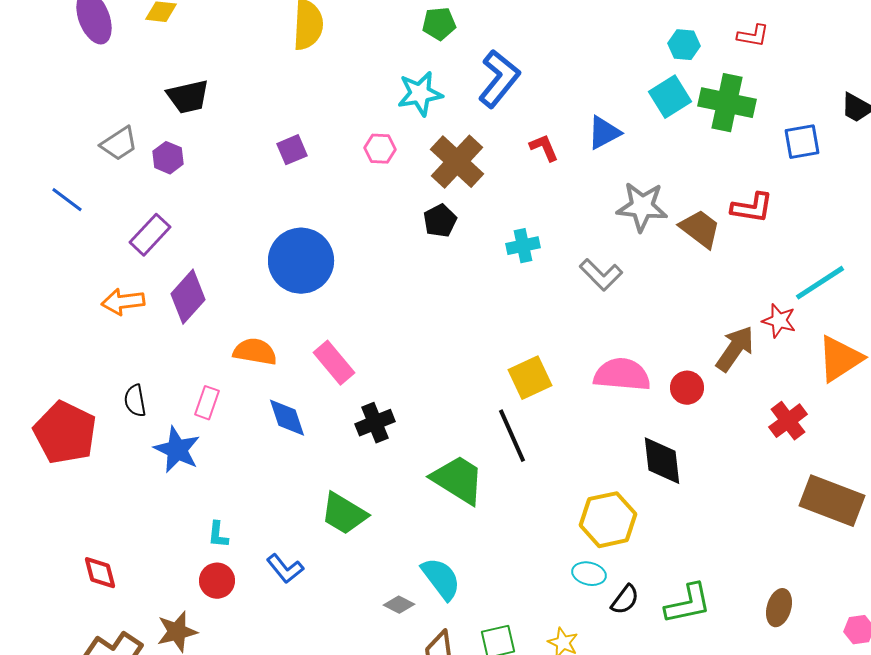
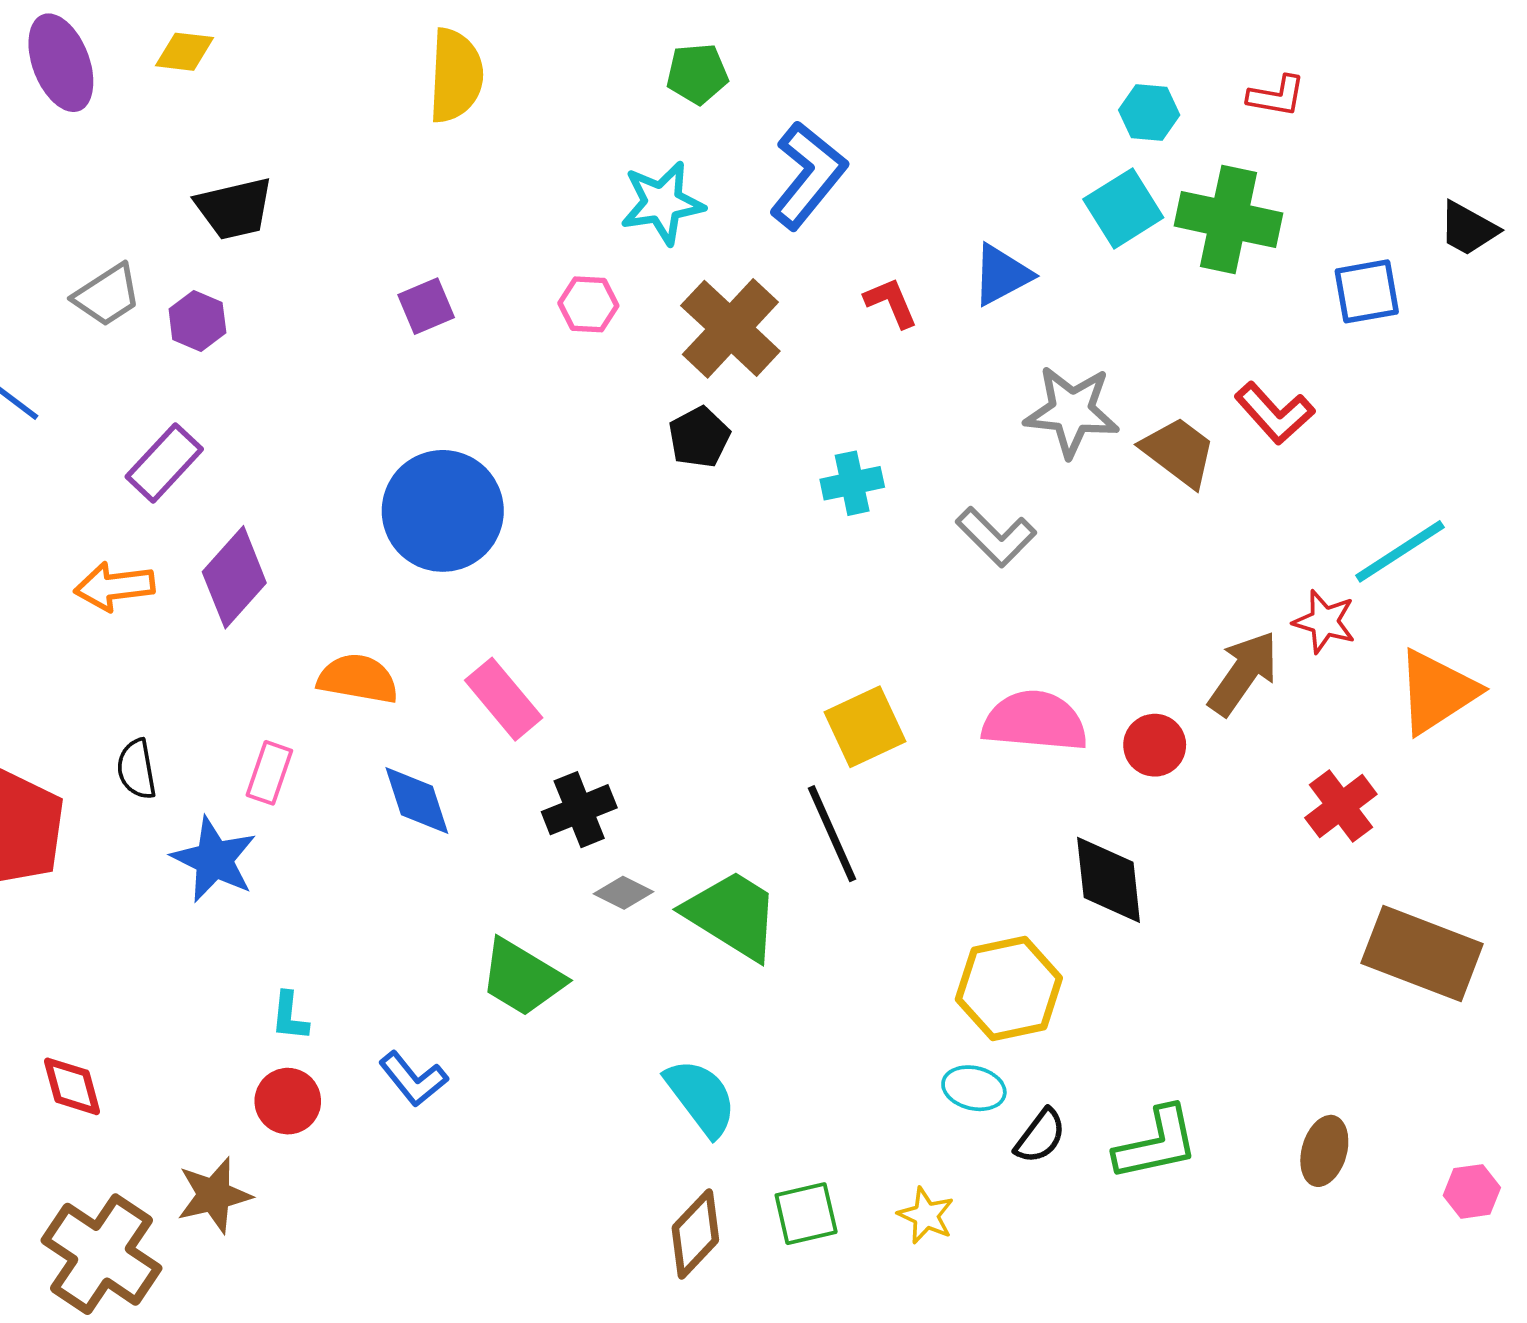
red L-shape: (752, 208) -> (1275, 413), turned 39
gray diamond: (399, 605) -> (623, 893), moved

